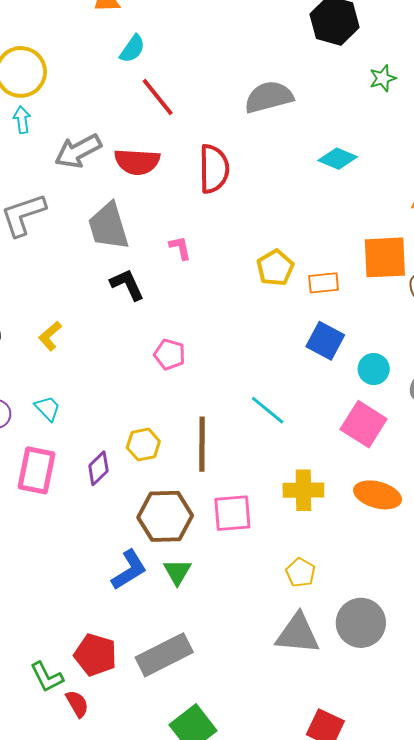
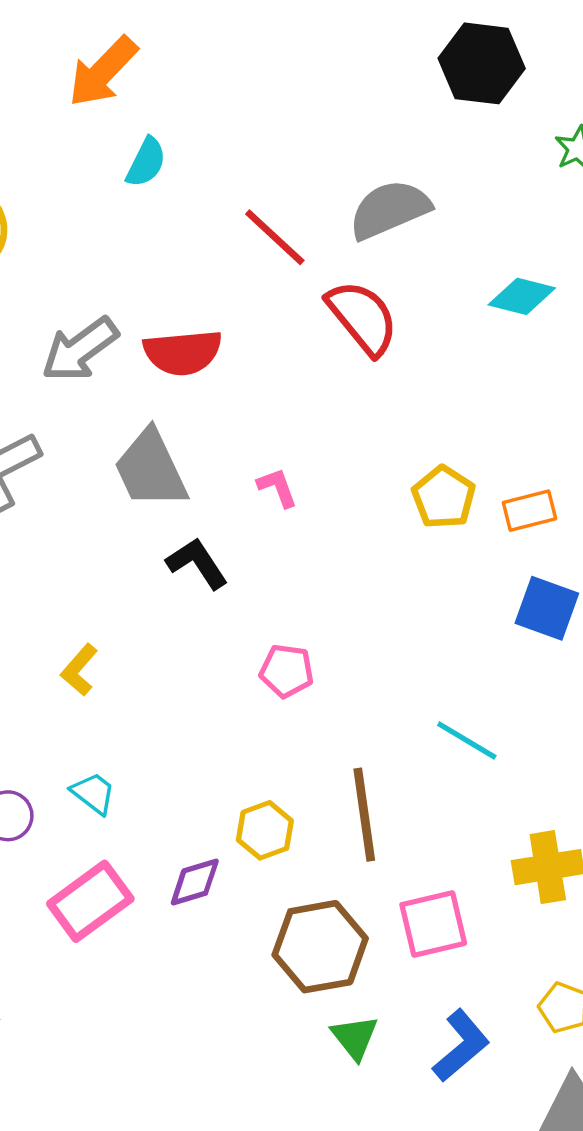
red line: (158, 97) -> (275, 237), moved
red semicircle: (214, 169) -> (363, 318), moved, turned -30
purple diamond: (98, 468) -> (195, 882), turned 36
pink rectangle: (36, 470) -> (90, 901), turned 51
blue L-shape: (129, 570) -> (461, 1046), moved

